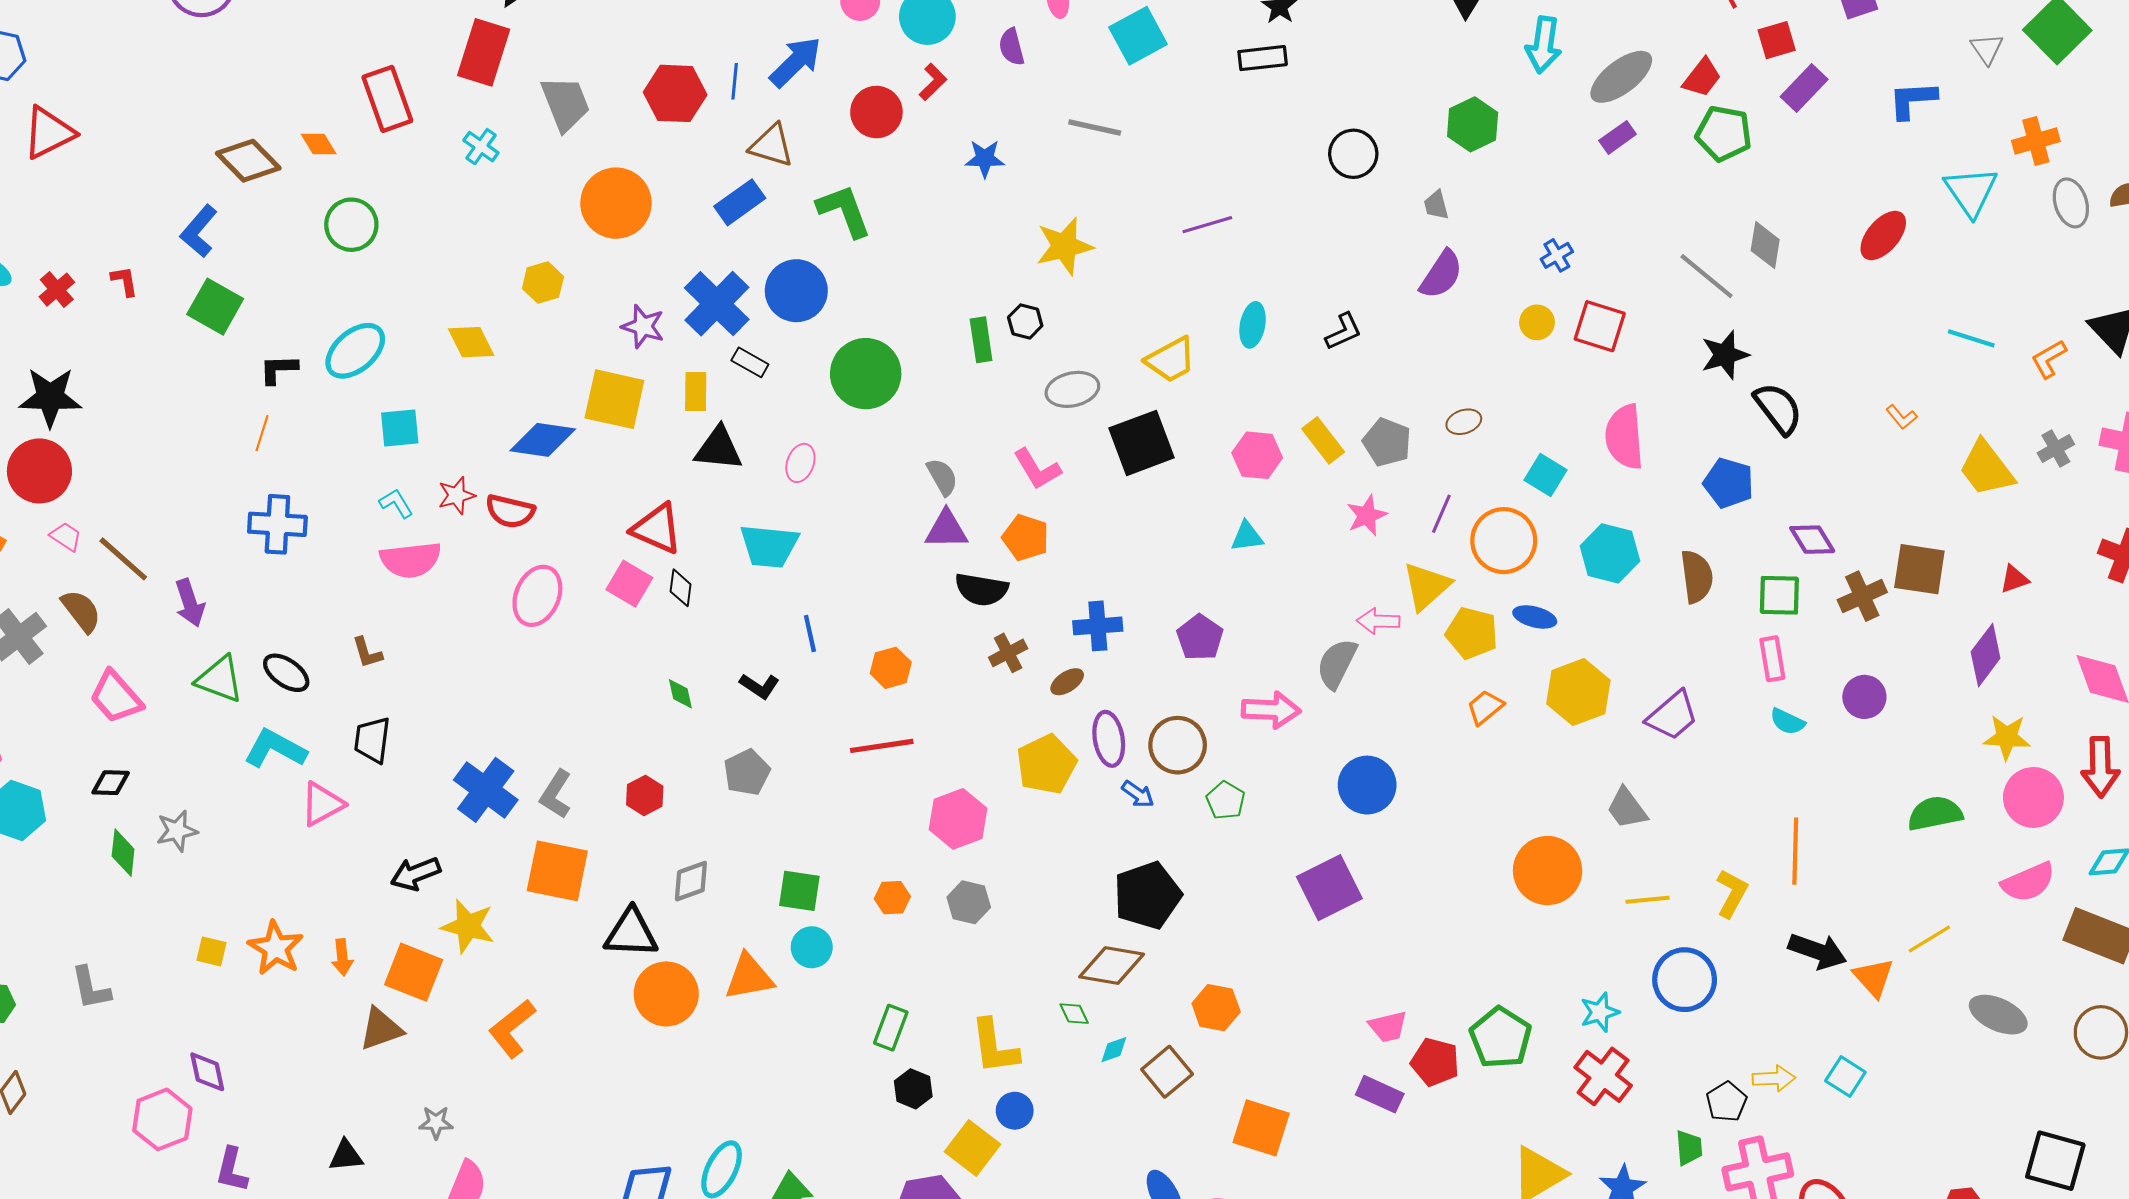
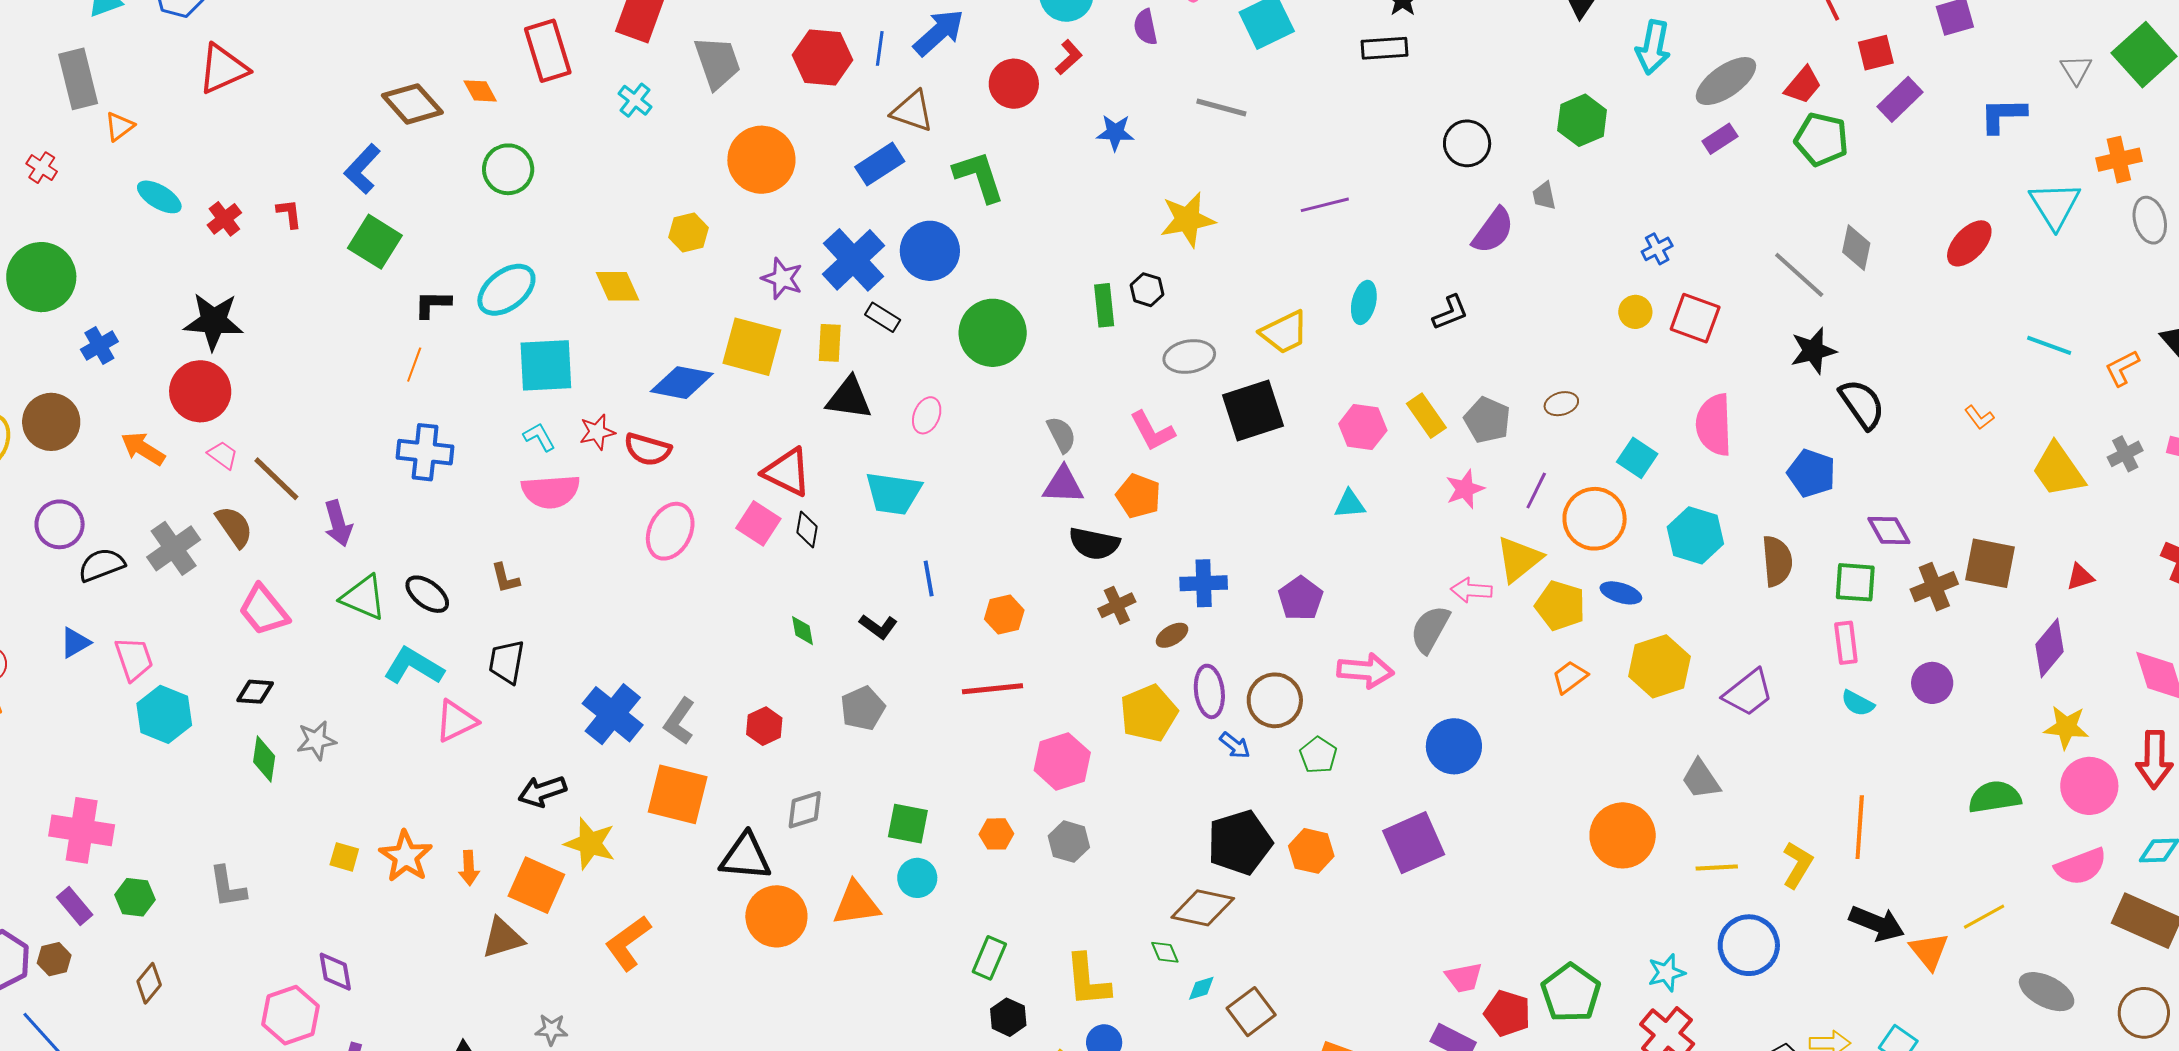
purple semicircle: (1441, 275) -> (1493, 231), moved
cyan square: (400, 428) -> (546, 365), size x1.5
orange hexagon: (1216, 1008) -> (1311, 851), moved

